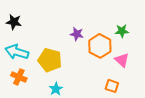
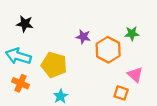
black star: (14, 22) -> (25, 24), moved
pink triangle: (122, 60) -> (135, 75), moved

